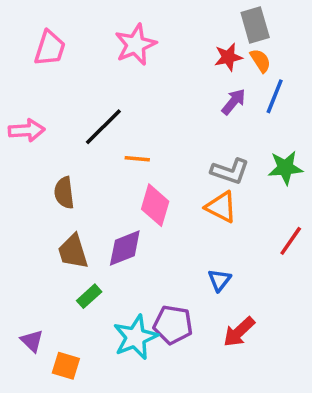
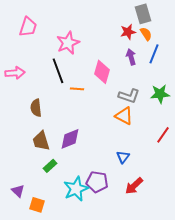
pink star: (135, 45) -> (68, 43), moved
purple arrow: (234, 102) -> (131, 57), turned -56
black line: (103, 127) -> (58, 71), turned -65
pink diamond: (155, 205) -> (102, 72), moved

